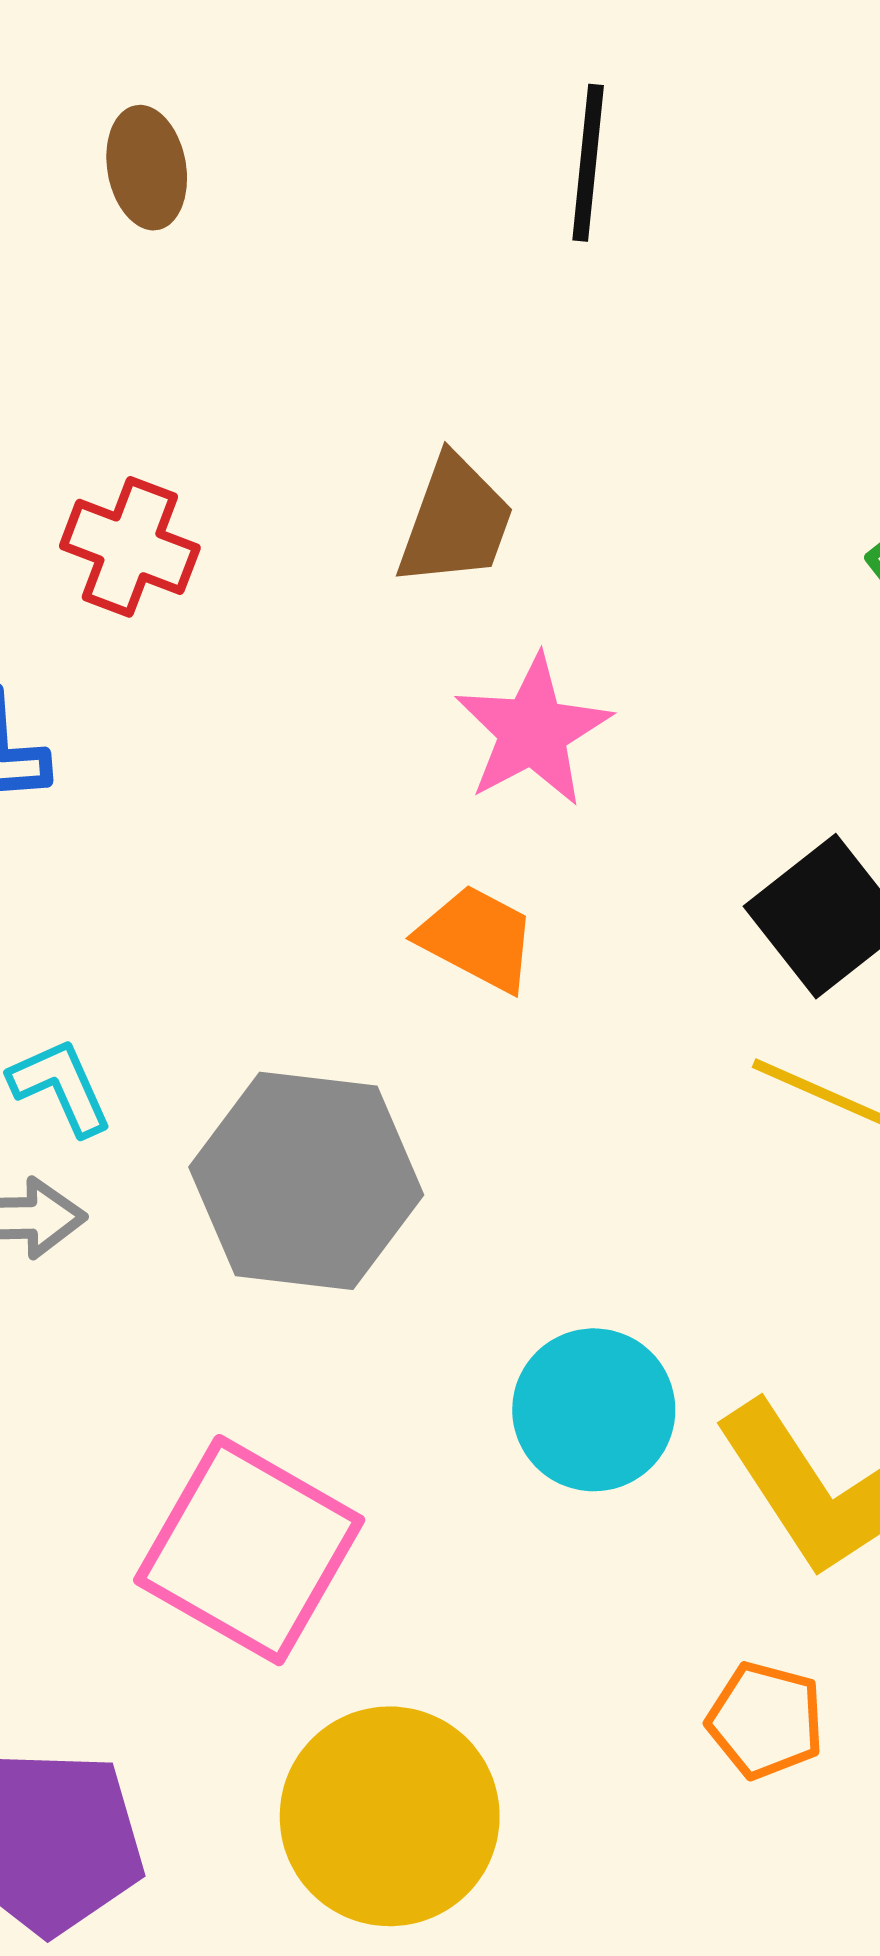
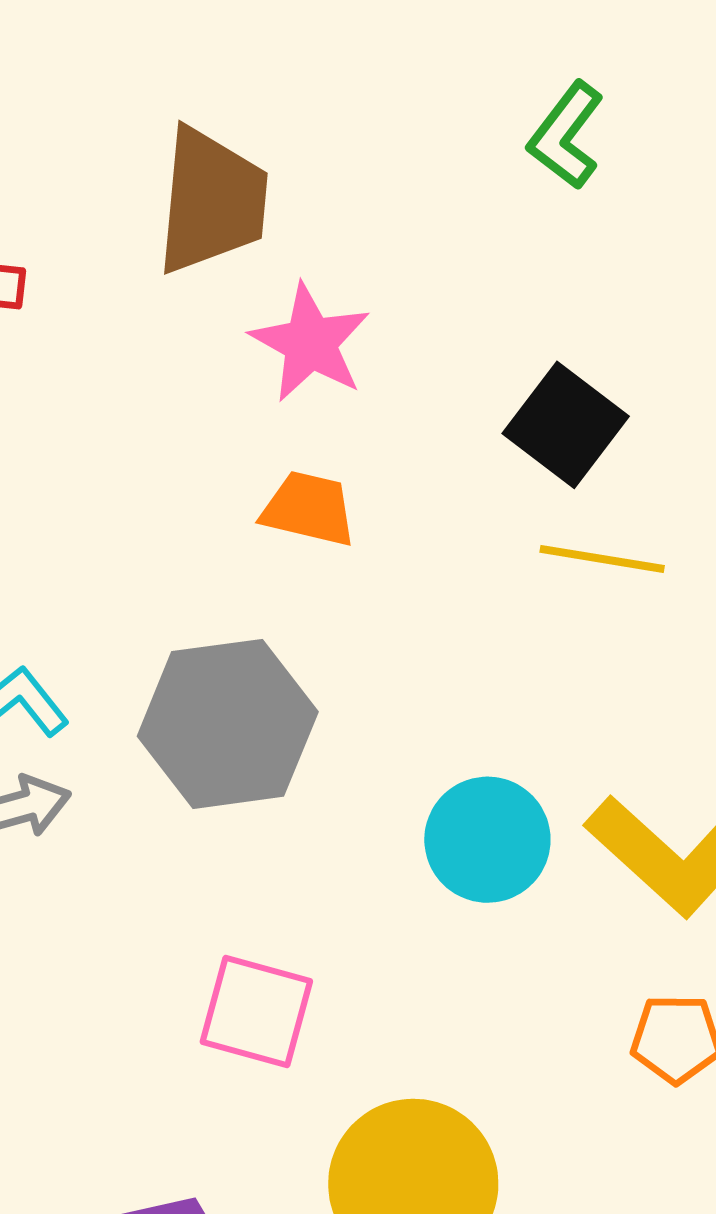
brown trapezoid: (455, 521) -> (212, 201), size x1.4
pink square: (249, 1550) -> (256, 1012), size x0.7

